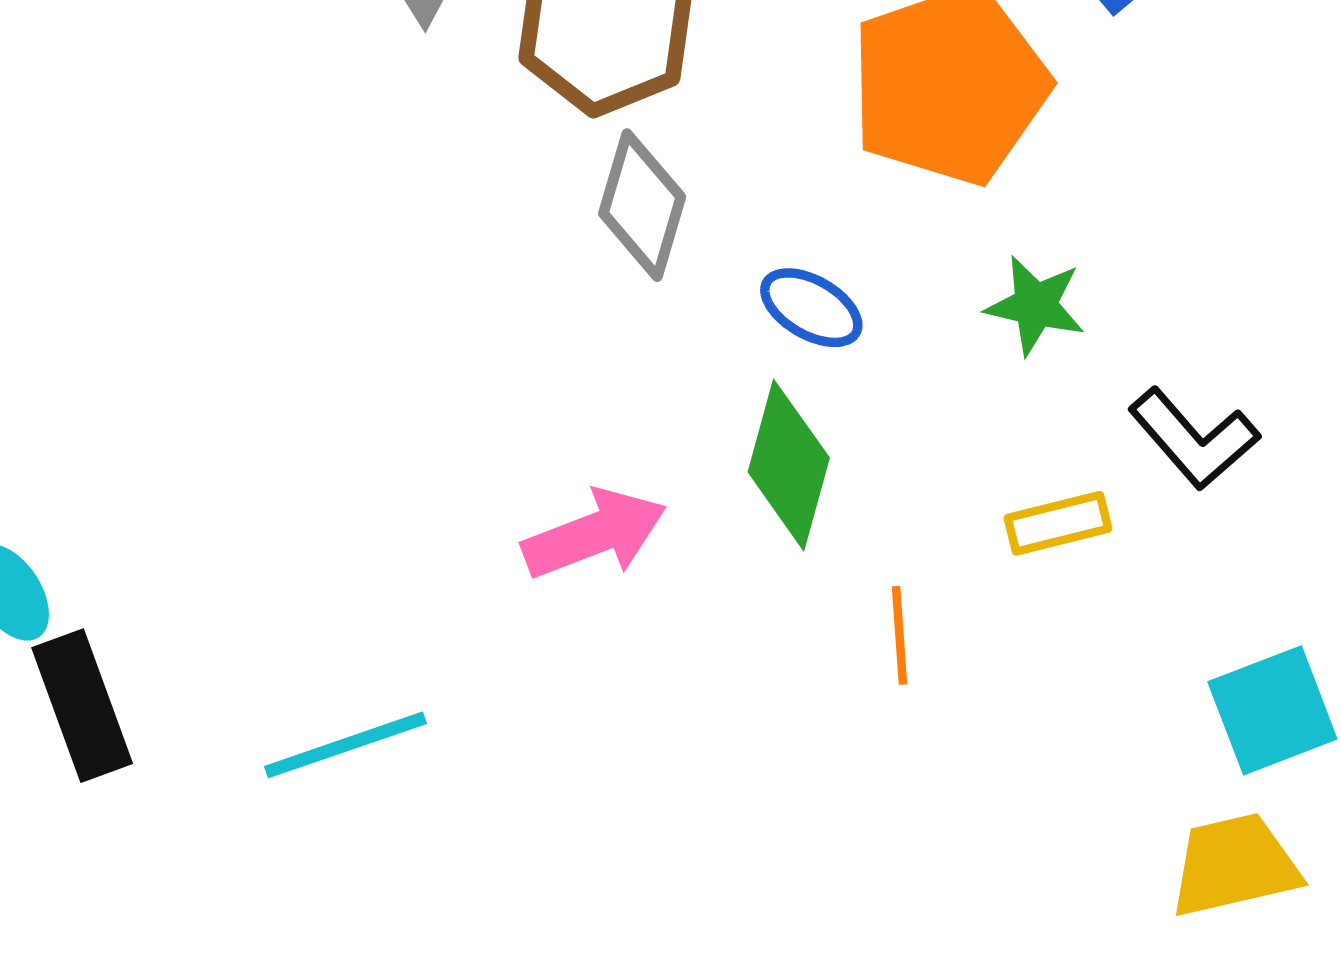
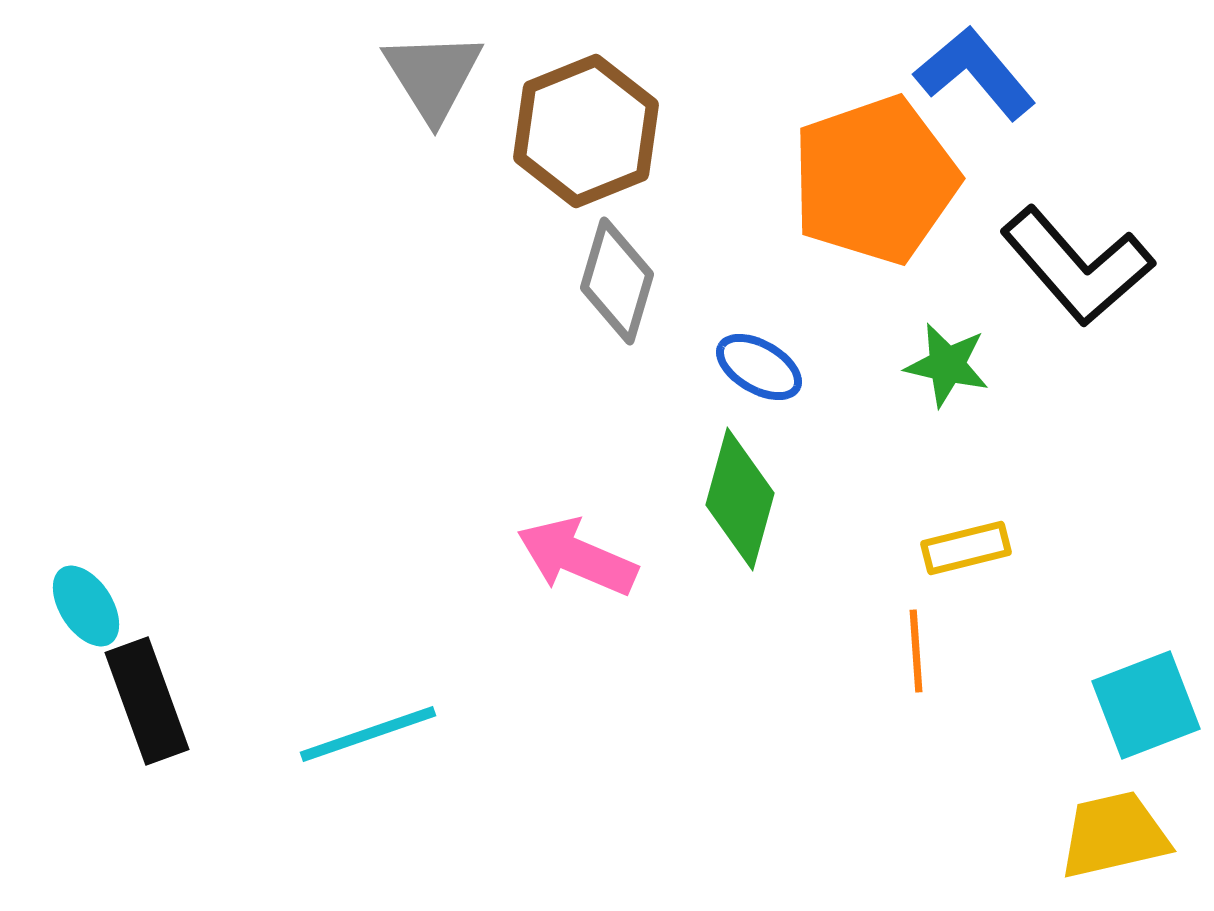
black L-shape: (1194, 439) -> (1077, 266), moved, size x1.4
pink arrow: (594, 534) -> (577, 557), turned -136
orange line: (899, 635) -> (916, 651), moved

